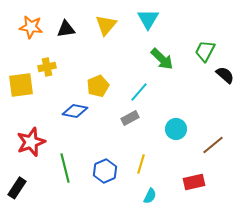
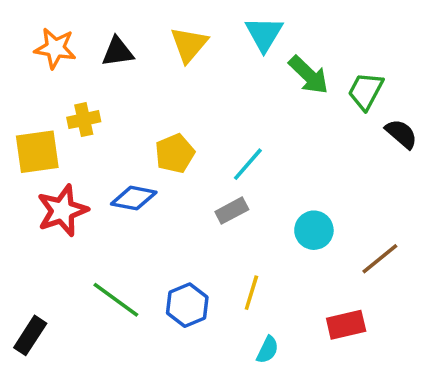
green arrow: (162, 59) -> (309, 75), moved
red star: (31, 142) -> (62, 211), moved
green line: (65, 168) -> (116, 300), turned -40

